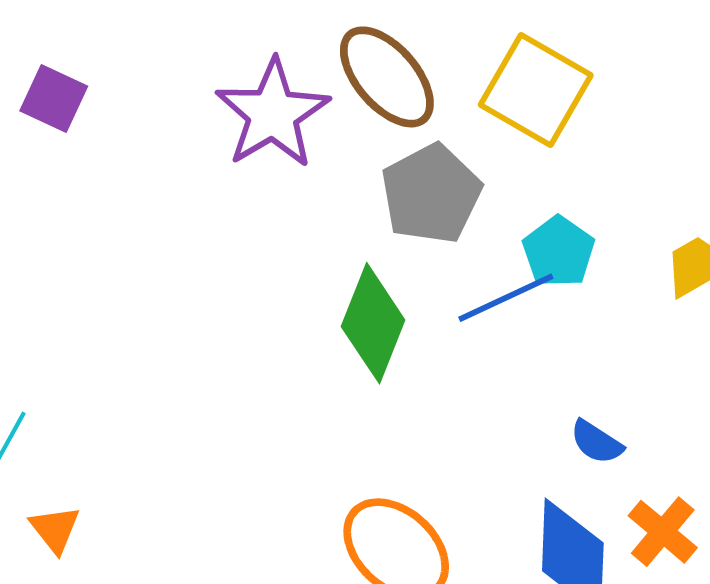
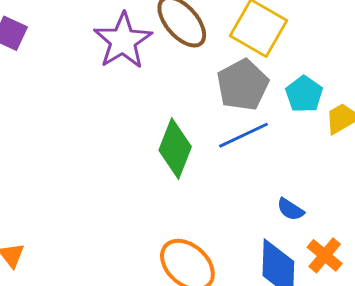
gray pentagon: (431, 194) -> (243, 85), moved
cyan pentagon: (559, 252) -> (304, 94), moved

